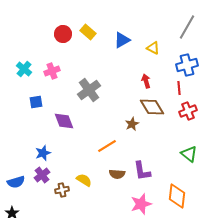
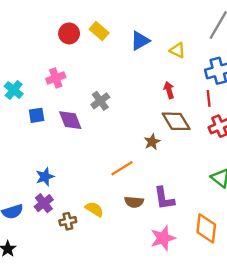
cyan cross: (24, 69) -> (14, 90), moved
gray cross: (89, 90) -> (100, 101), size x0.7
purple diamond: (64, 121) -> (70, 120), moved

